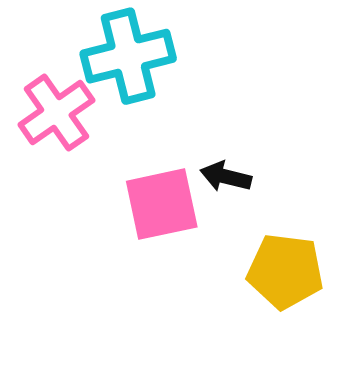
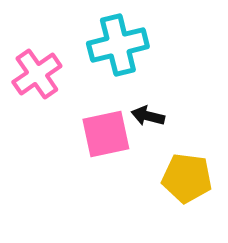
cyan cross: (128, 56) -> (118, 45), moved

